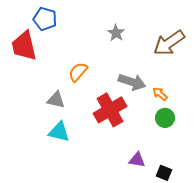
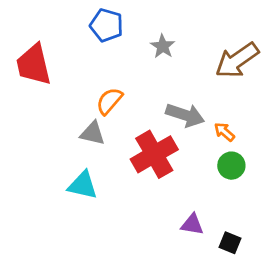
blue pentagon: (45, 19) -> (107, 25), moved
gray triangle: (56, 100) -> (93, 133), moved

